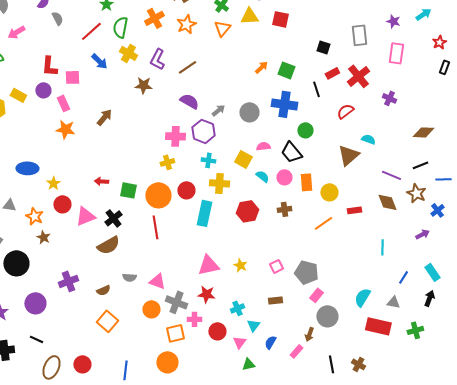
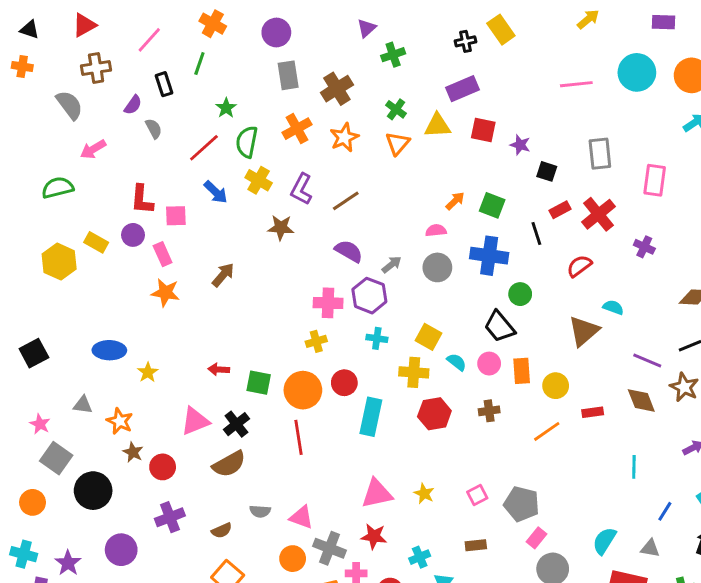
purple star: (393, 21) -> (520, 145), moved
pink semicircle: (263, 146) -> (436, 231), moved
yellow cross: (219, 183) -> (414, 372), moved
red circle: (62, 204) -> (163, 467), moved

